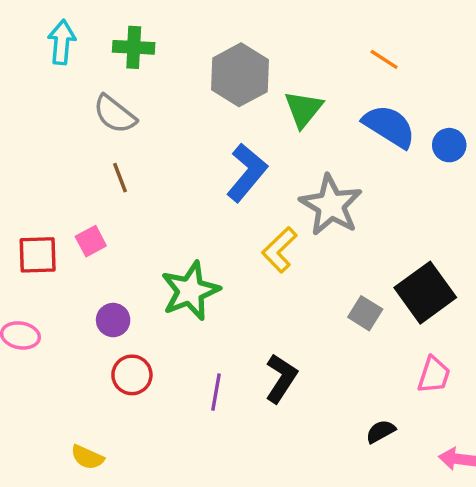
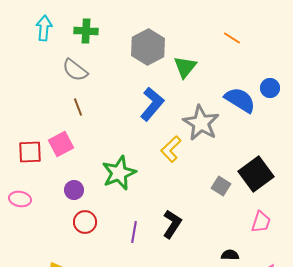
blue semicircle: (389, 126) -> (240, 100), moved
pink square: (91, 241) -> (61, 144), size x1.4
black semicircle: (381, 431) -> (230, 255), turned 30

